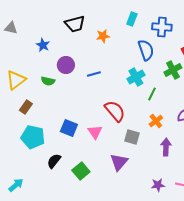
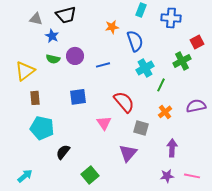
black trapezoid: (75, 24) -> (66, 15), moved
gray triangle: (11, 28) -> (36, 19), moved
blue semicircle: (146, 50) -> (135, 41), moved
green semicircle: (48, 81) -> (53, 59), moved
brown rectangle: (26, 107) -> (35, 98), turned -40
blue square: (69, 128) -> (78, 97), moved, turned -30
purple arrow: (166, 147) -> (172, 148), moved
green square: (81, 171) -> (90, 175), moved

